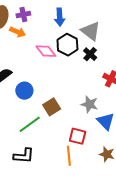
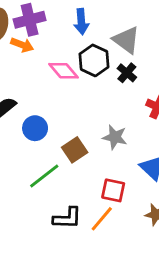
purple cross: (23, 14) -> (30, 20), size x1.5
gray star: (89, 104) -> (115, 137), moved
black L-shape: (24, 156) -> (67, 218), moved
orange line: (69, 156) -> (102, 219), turned 48

